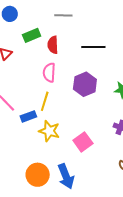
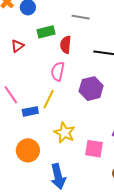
yellow star: (49, 131) -> (65, 133), moved
pink square: (83, 142) -> (94, 149), moved, turned 36
orange circle: (38, 175) -> (28, 150), moved

